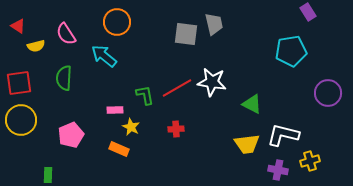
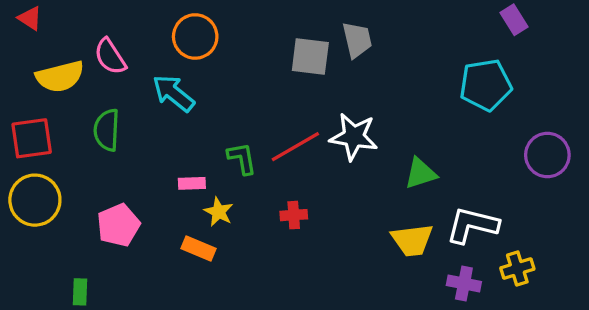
red triangle: (18, 26) -> (30, 18), moved
yellow semicircle: (36, 46) -> (60, 77), size x1.6
green triangle: (252, 104) -> (421, 173), turned -45

